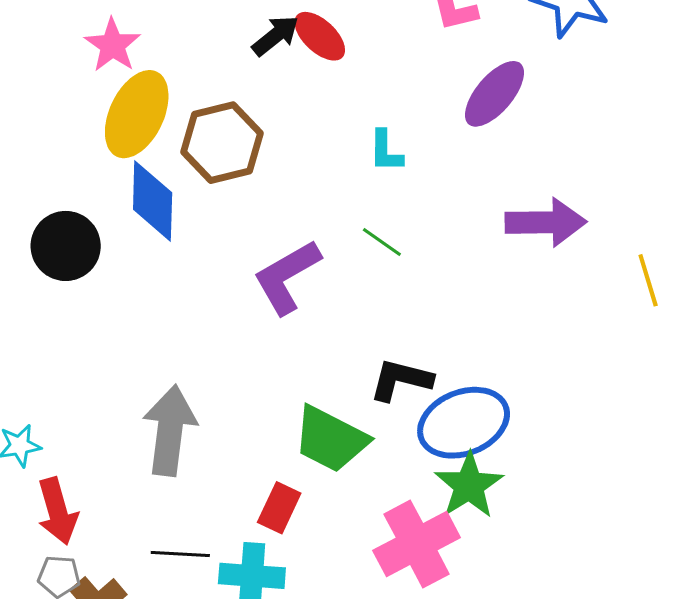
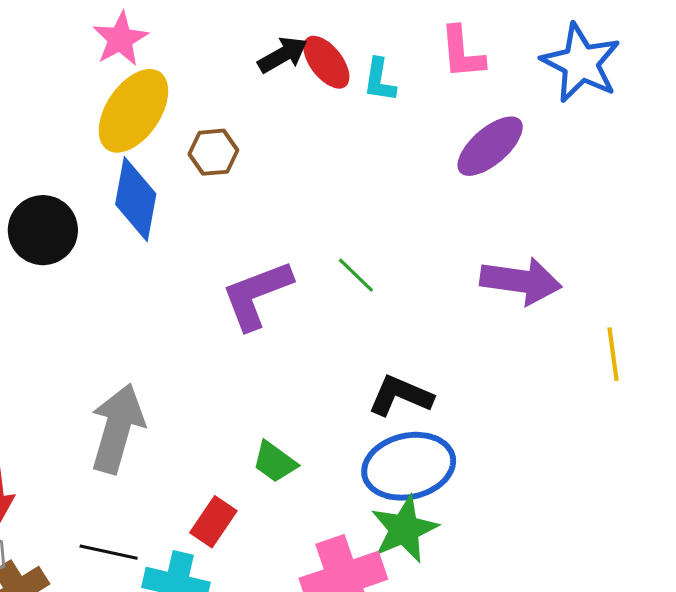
brown hexagon: (222, 143) -> (213, 152), size x0.6
cyan L-shape: (386, 151) -> (379, 80), moved
black L-shape: (401, 380) -> (400, 396), moved
green trapezoid: (331, 439) -> (275, 462), size x0.6

